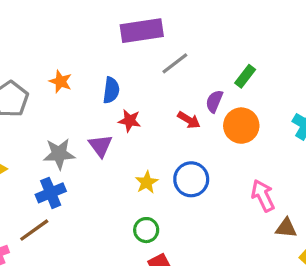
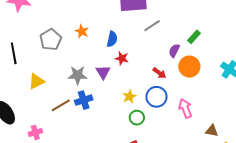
red arrow: (189, 120) -> (159, 73), moved
blue cross: (51, 193) -> (84, 100), moved
pink arrow: (263, 196) -> (185, 108), moved
brown line: (34, 230) -> (61, 105), moved
green circle: (146, 230) -> (137, 118), moved

